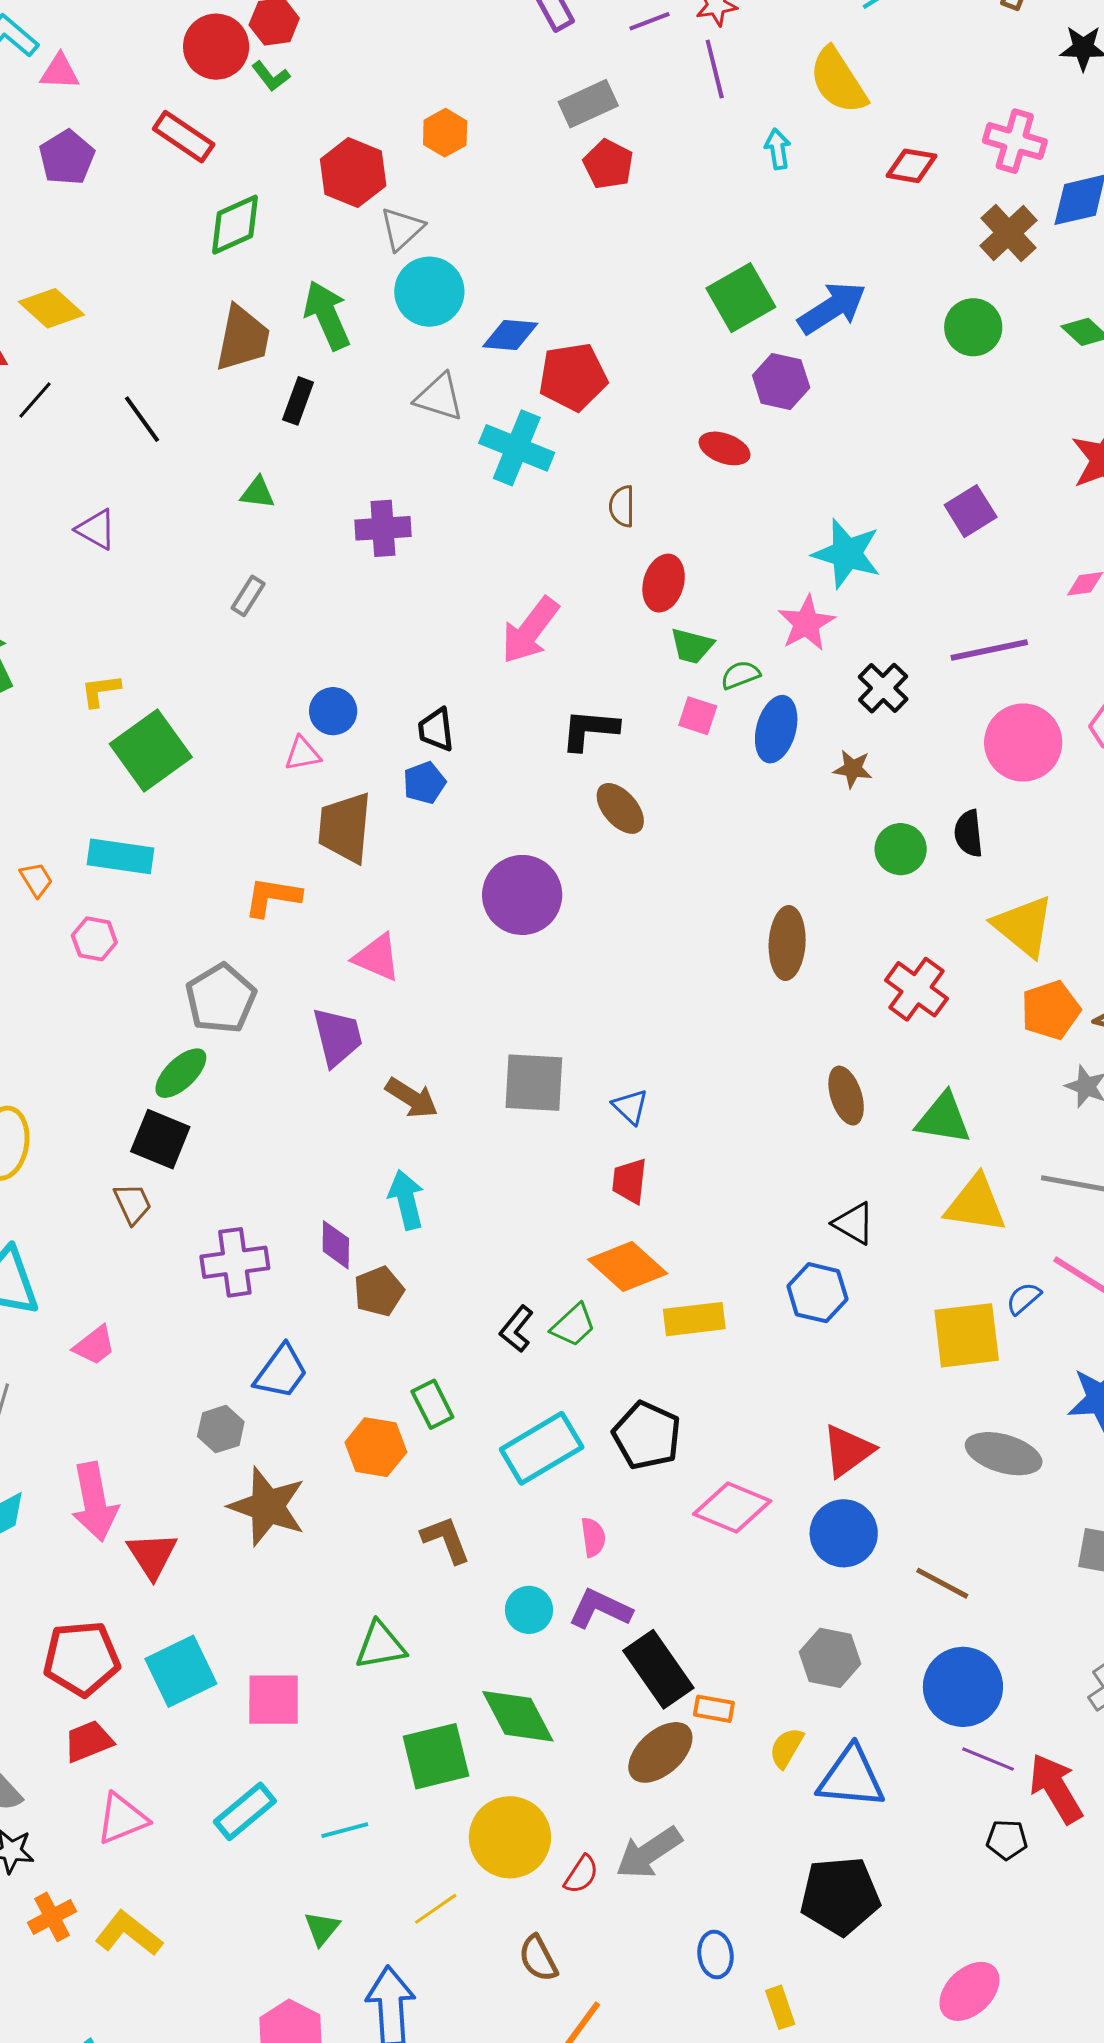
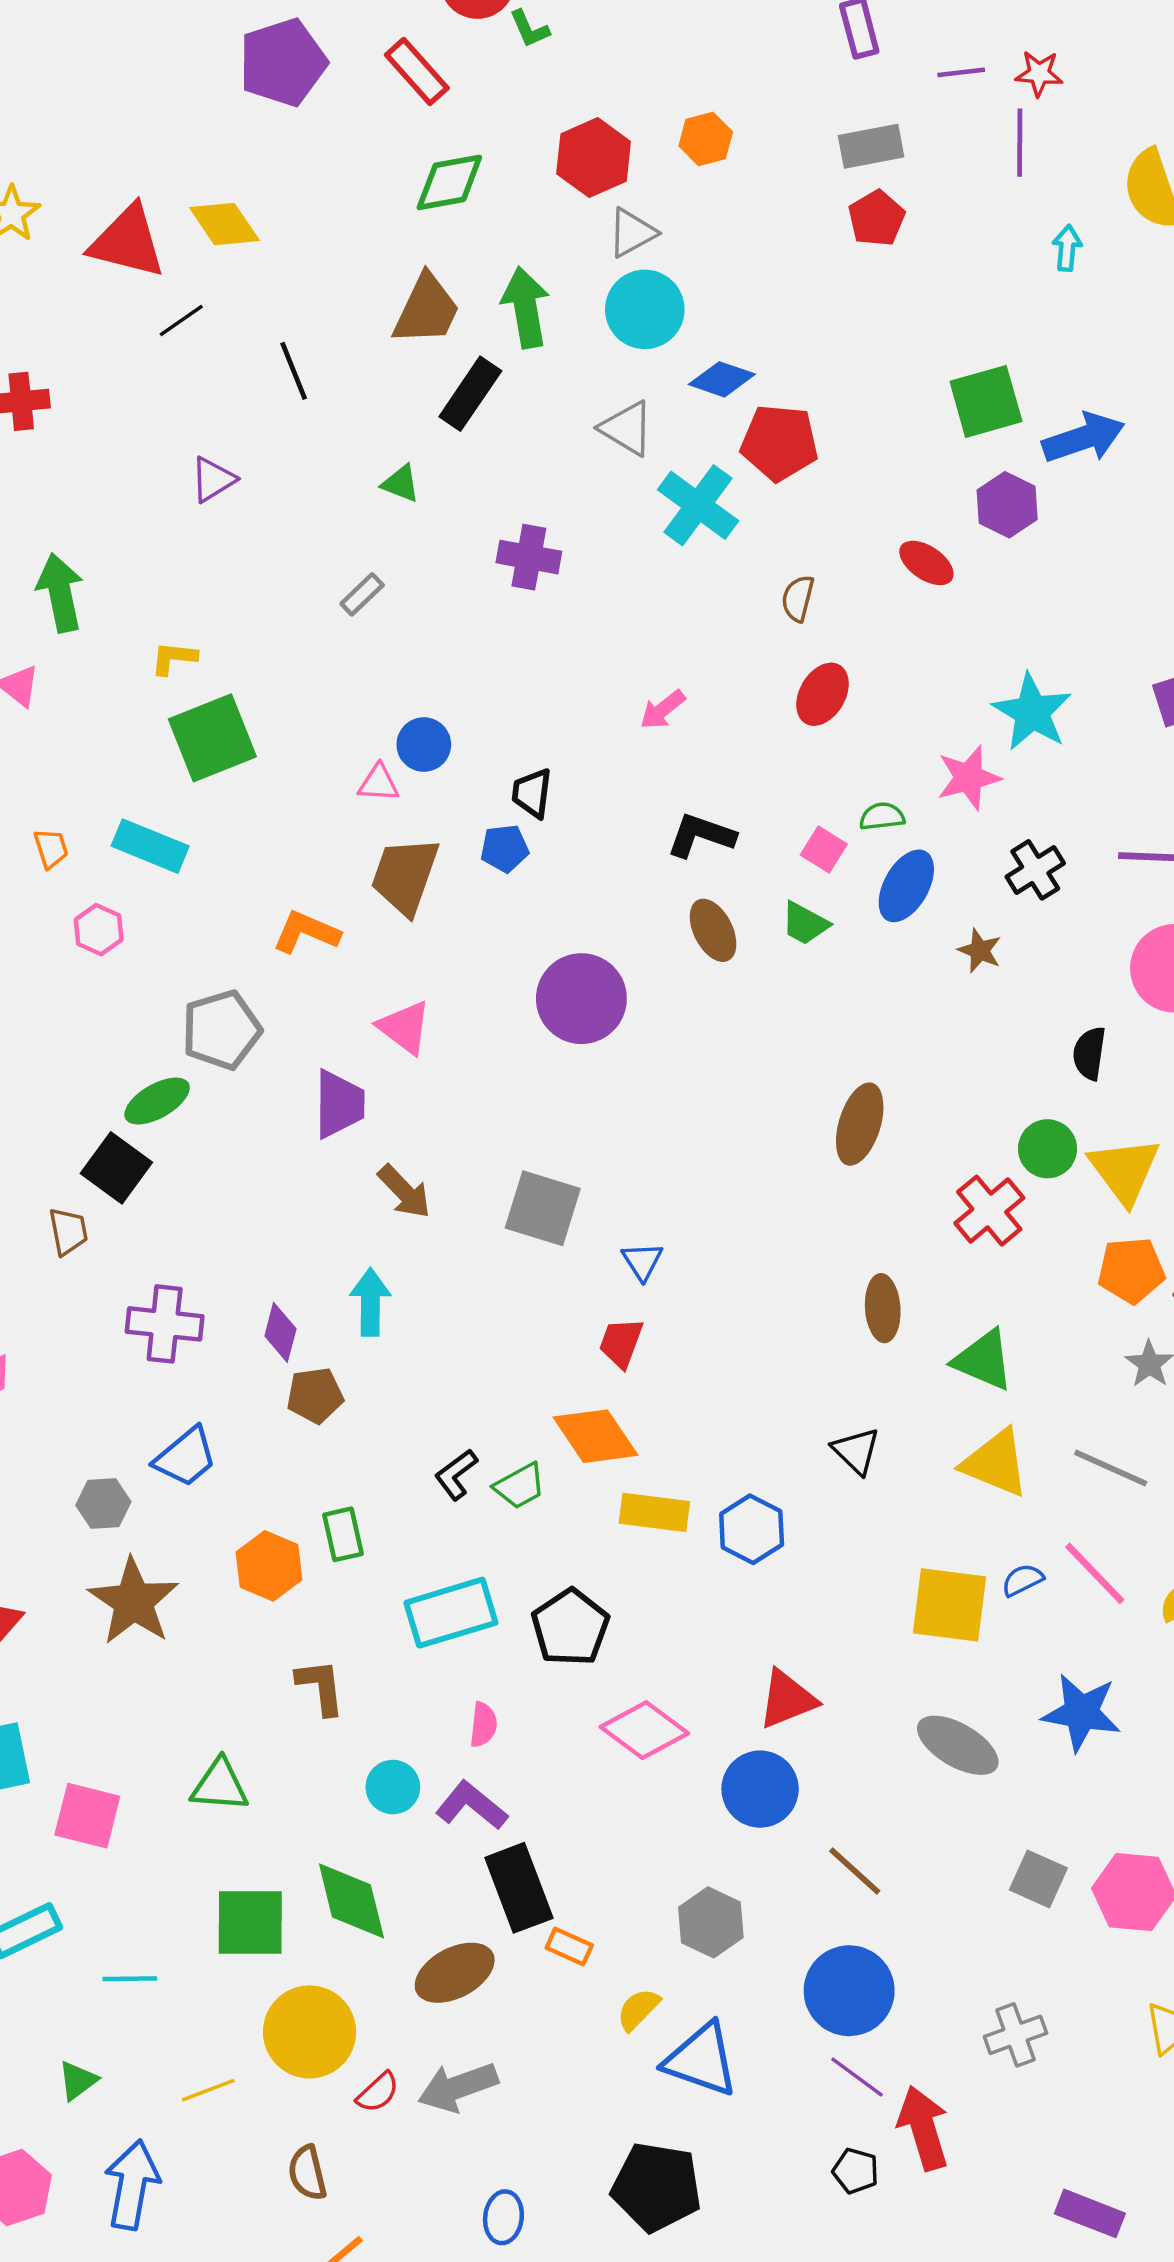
purple pentagon: (67, 157) -> (283, 62), size x1.4
black rectangle: (298, 401) -> (470, 394), size x1.4
purple triangle: (96, 529) -> (213, 480), turned 45
pink arrow: (530, 630) -> (663, 710), size x0.6
green trapezoid: (692, 646) -> (805, 923), moved
green circle: (901, 849) -> (1048, 1149), moved
blue hexagon: (817, 1293) -> (752, 1529), moved
brown ellipse: (660, 1752) -> (455, 1973), moved

